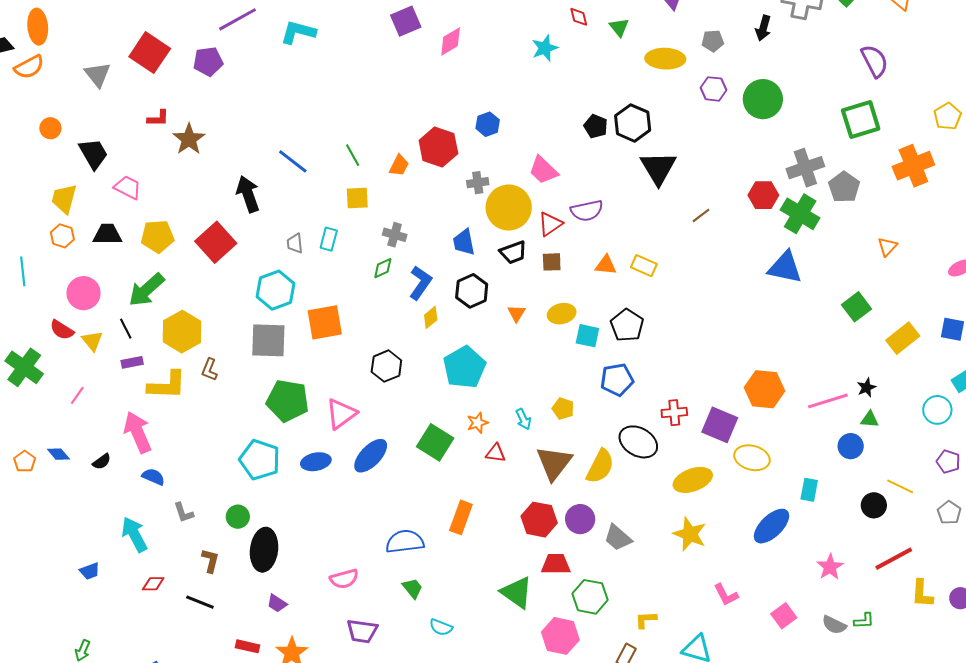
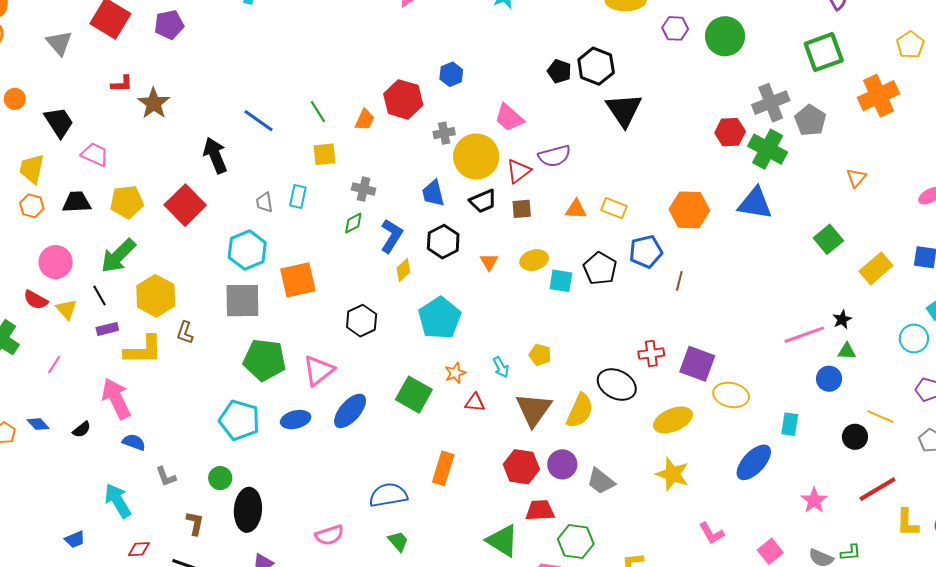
brown line: (701, 215) -> (679, 281), moved, turned -36
blue pentagon: (617, 380) -> (646, 252), moved
orange hexagon: (764, 389) -> (689, 210), moved

